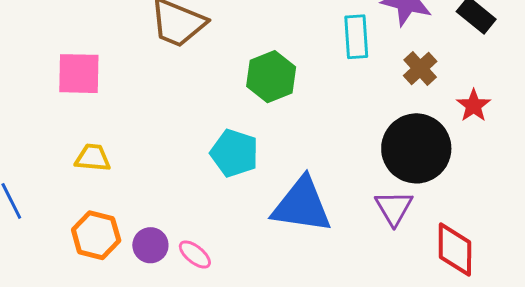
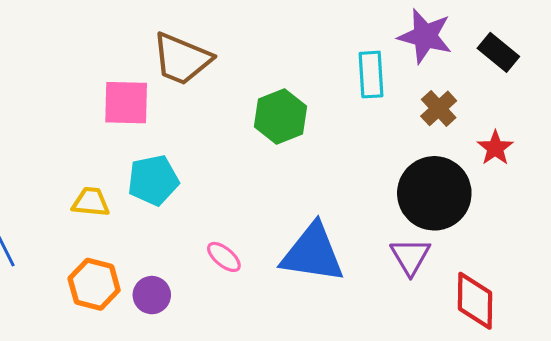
pink square: (79, 74) -> (126, 103), moved
cyan pentagon: (234, 153) -> (153, 180), moved, turned -30
pink ellipse: (195, 255) -> (224, 257), moved

